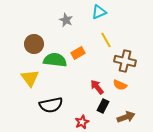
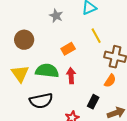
green semicircle: (55, 60) -> (47, 71), moved
orange semicircle: (120, 85) -> (110, 81), turned -80
red arrow: (97, 87) -> (71, 76), moved, turned 35

